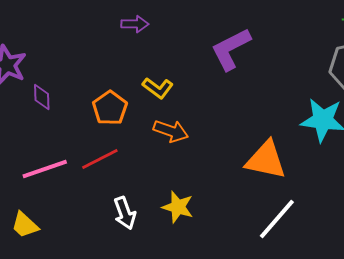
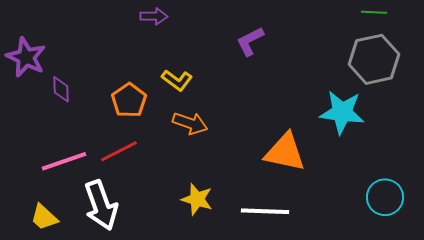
purple L-shape: (231, 49) -> (250, 41), size x0.7
white arrow: (125, 213) -> (101, 205), moved, size x1.5
white line: (277, 219) -> (265, 211), moved, turned 51

